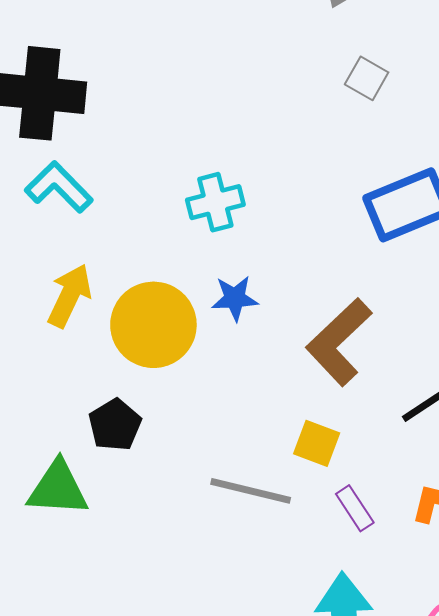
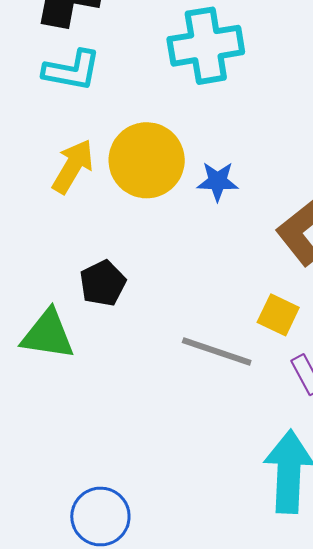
cyan L-shape: (59, 187) -> (72, 70), turned 140
cyan cross: (215, 202) -> (206, 46), moved, size x1.5
yellow circle: (153, 325) -> (147, 160), moved

